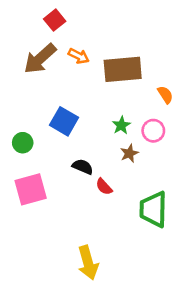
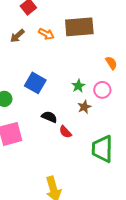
brown arrow: (40, 59) -> (17, 36), size x0.6
brown rectangle: (123, 69) -> (79, 27), moved

